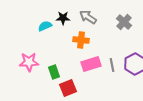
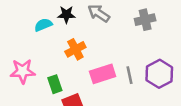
gray cross: (124, 22) -> (145, 20), turned 35
orange cross: (81, 40) -> (75, 49), moved, turned -35

